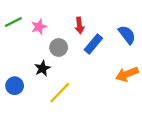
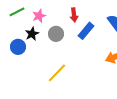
black star: (42, 68) -> (32, 34), moved
blue circle: (15, 86) -> (18, 47), moved

